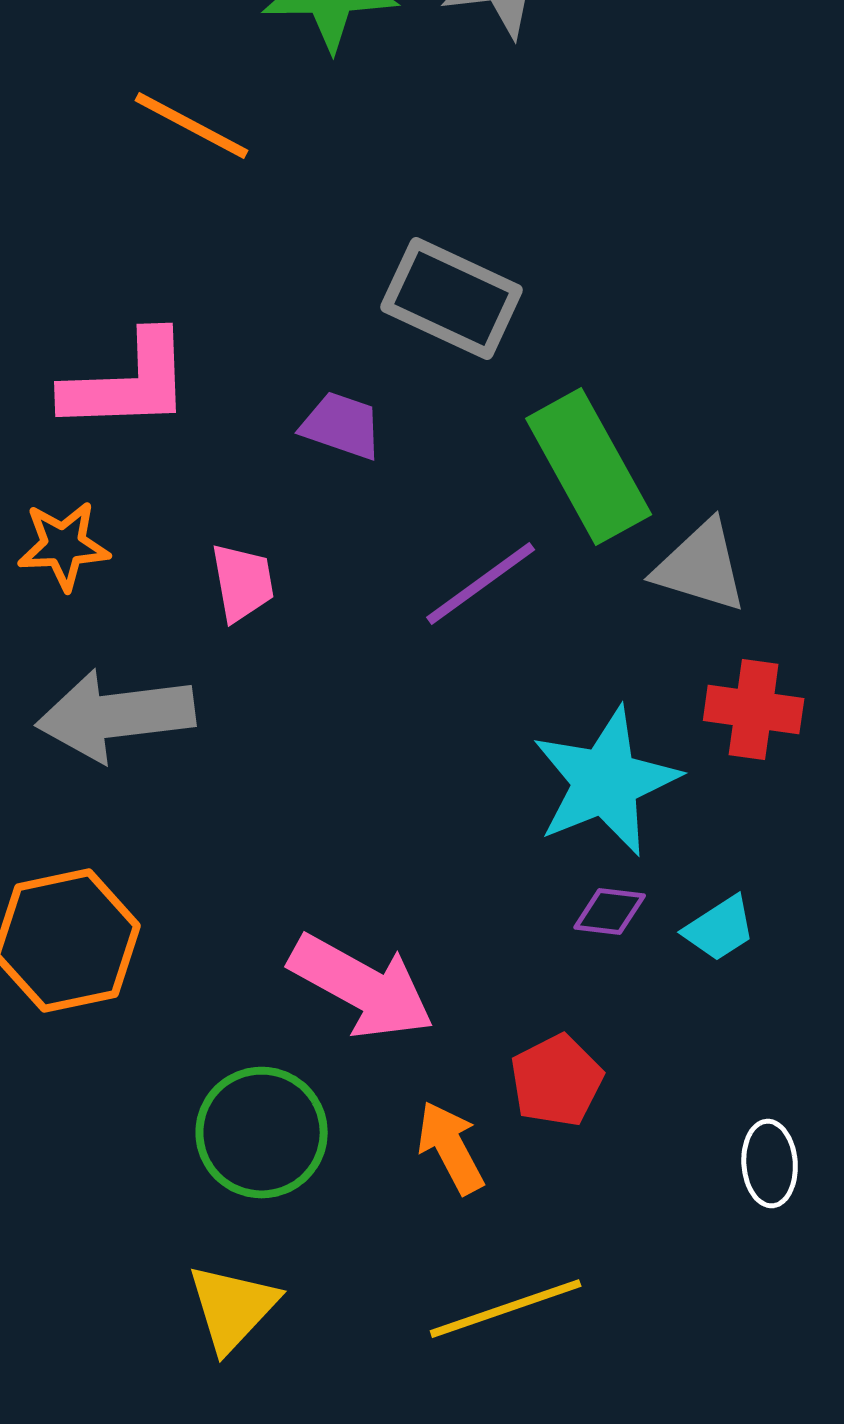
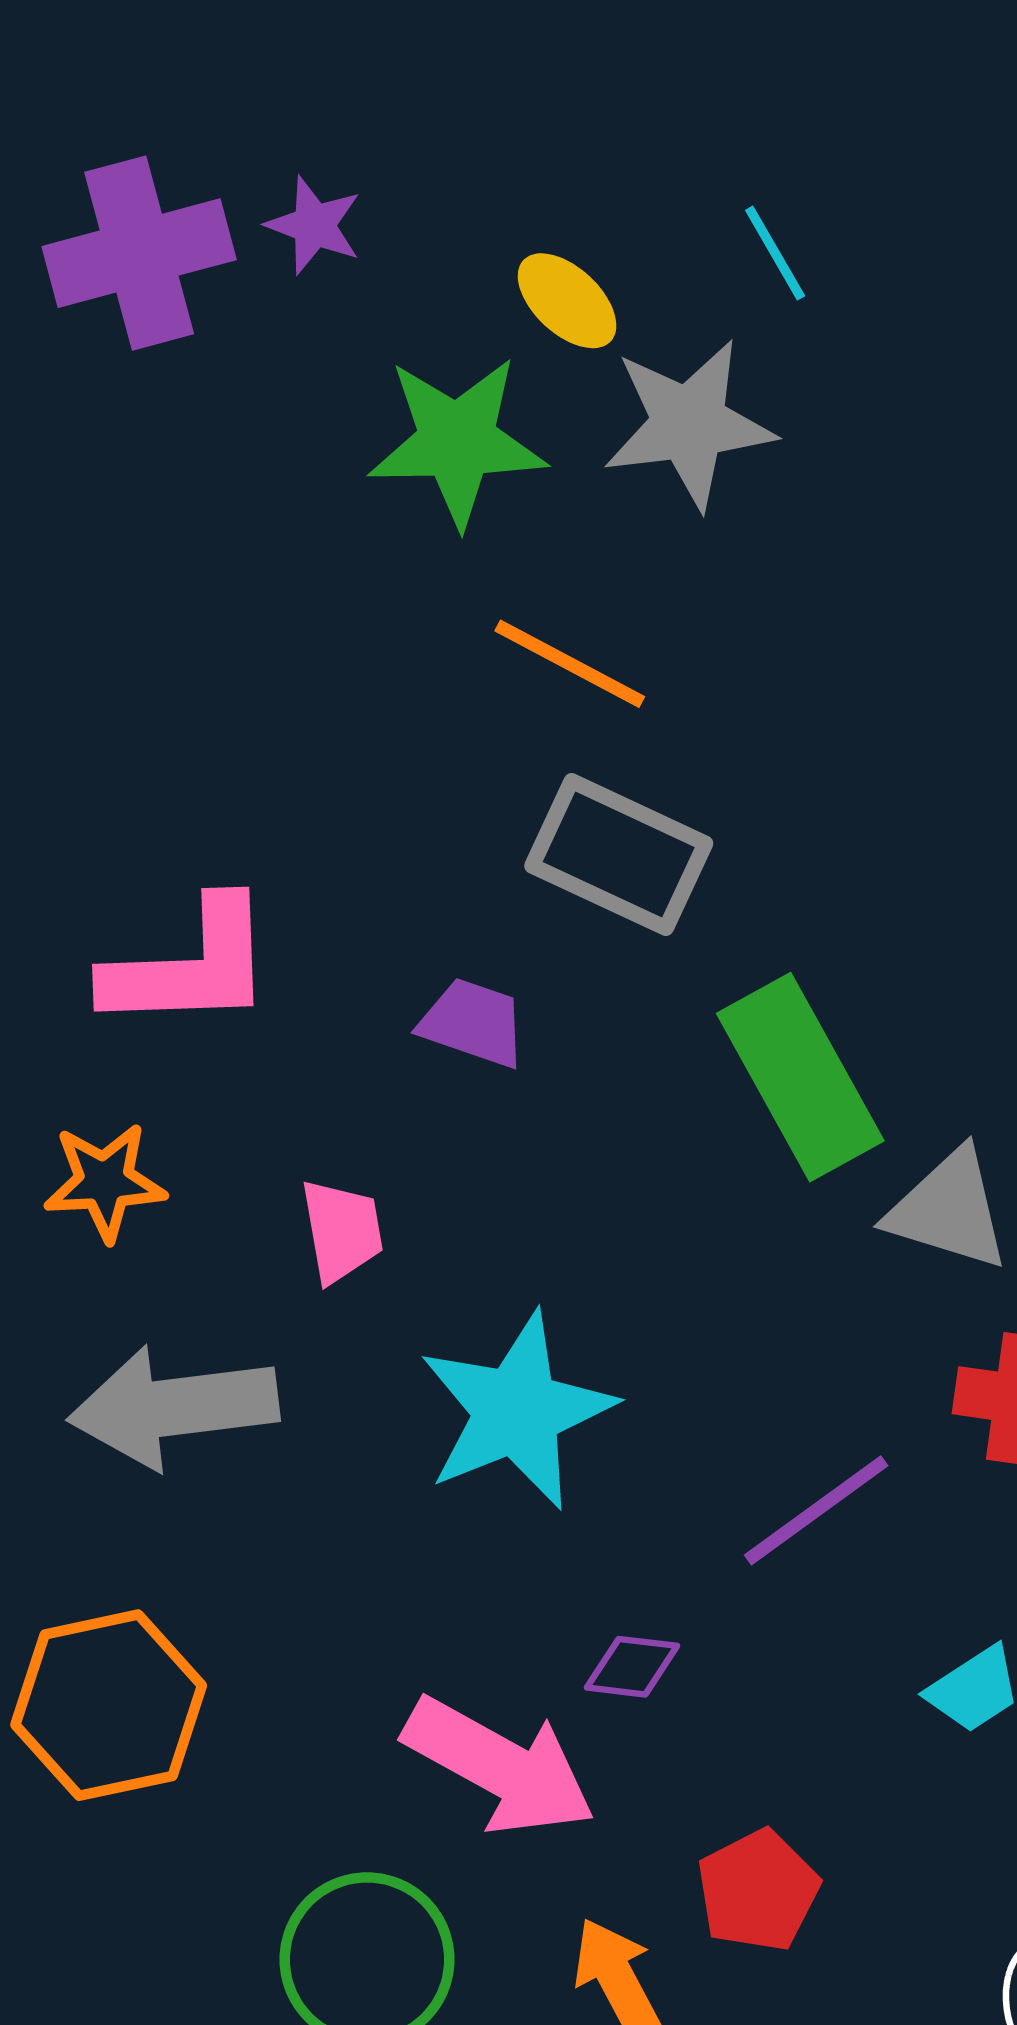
orange line: (192, 126) -> (570, 664), moved
purple line: (481, 584) -> (816, 1510), moved
cyan star: (606, 782) -> (517, 1411), moved
purple diamond: (610, 912) -> (632, 1667), moved

